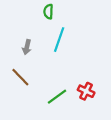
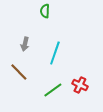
cyan line: (59, 40) -> (55, 53), moved

